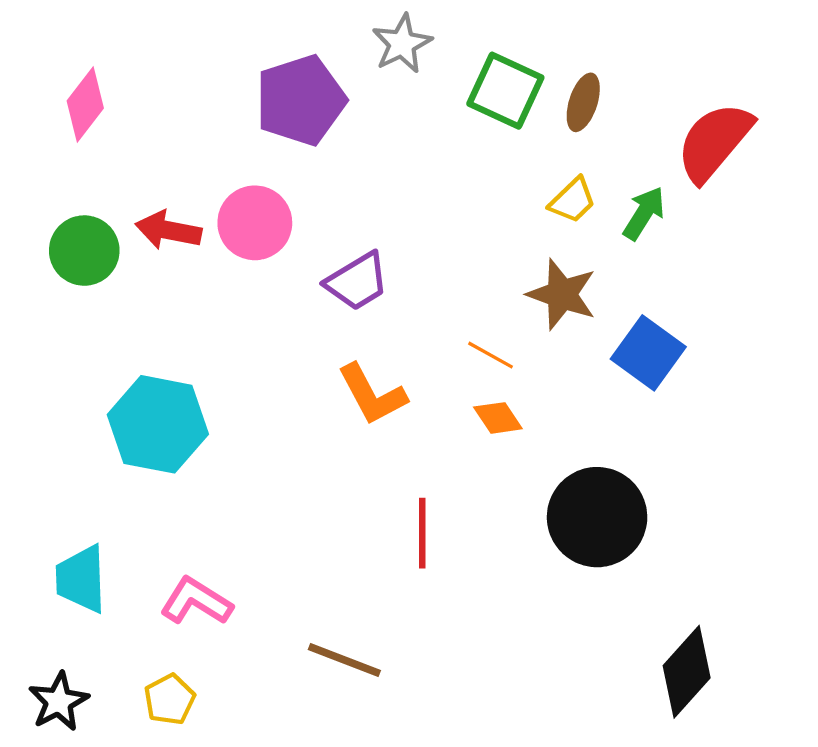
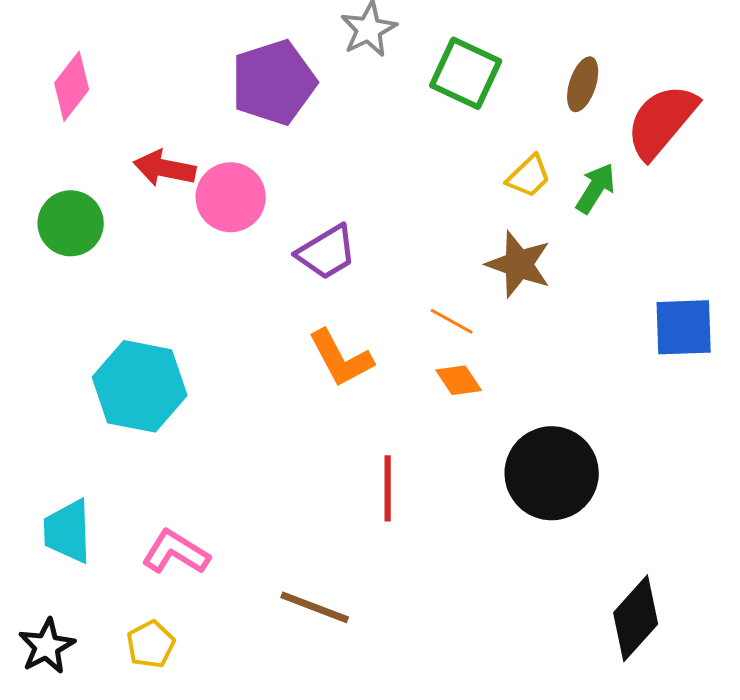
brown ellipse: (583, 102) -> (583, 84), moved
red arrow: (168, 230) -> (165, 168), moved
blue square: (648, 353) -> (684, 327), moved, turned -38

